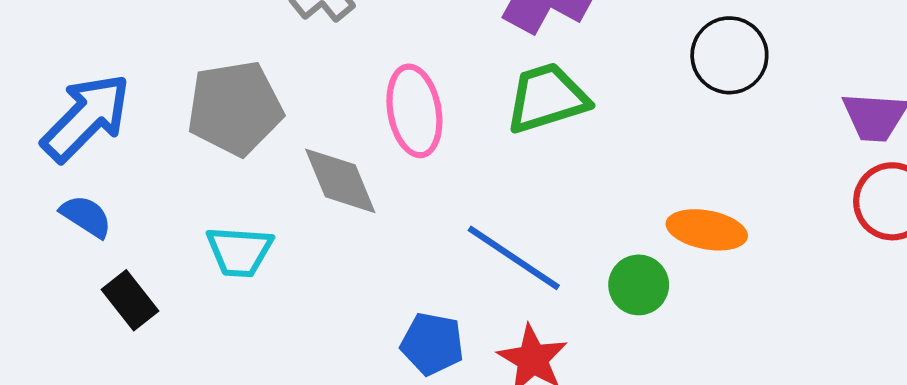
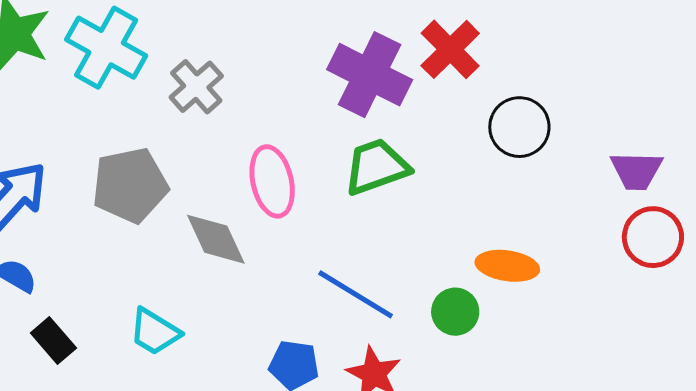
cyan trapezoid: (239, 252) -> (155, 332), moved, turned 30

